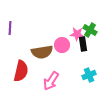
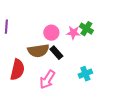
black rectangle: (83, 44) -> (56, 53), moved, turned -32
pink circle: (62, 45) -> (51, 33), moved

